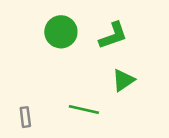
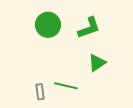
gray rectangle: (25, 117) -> (40, 92), moved

